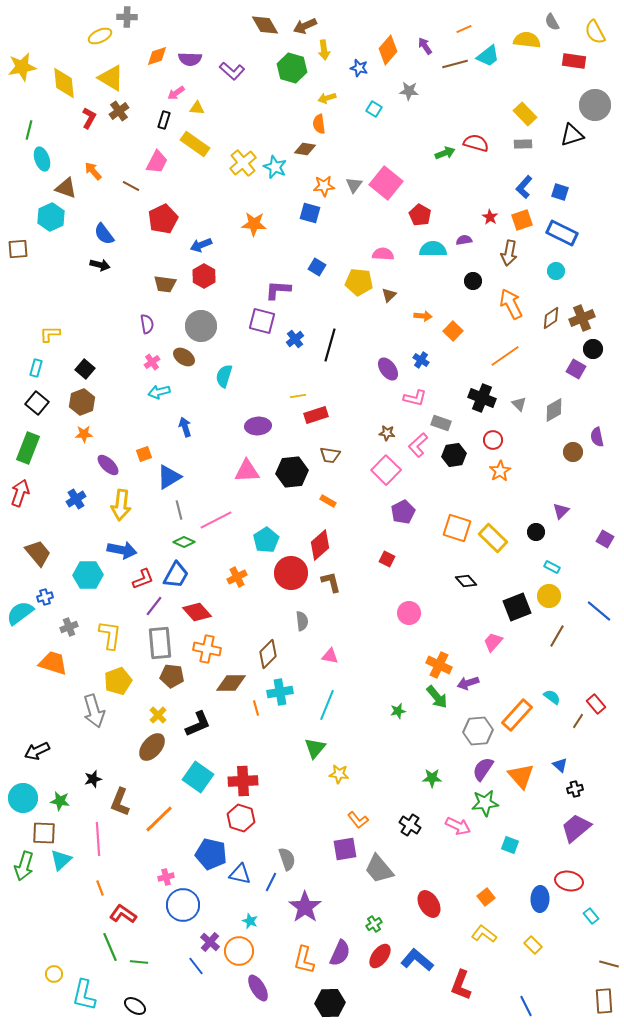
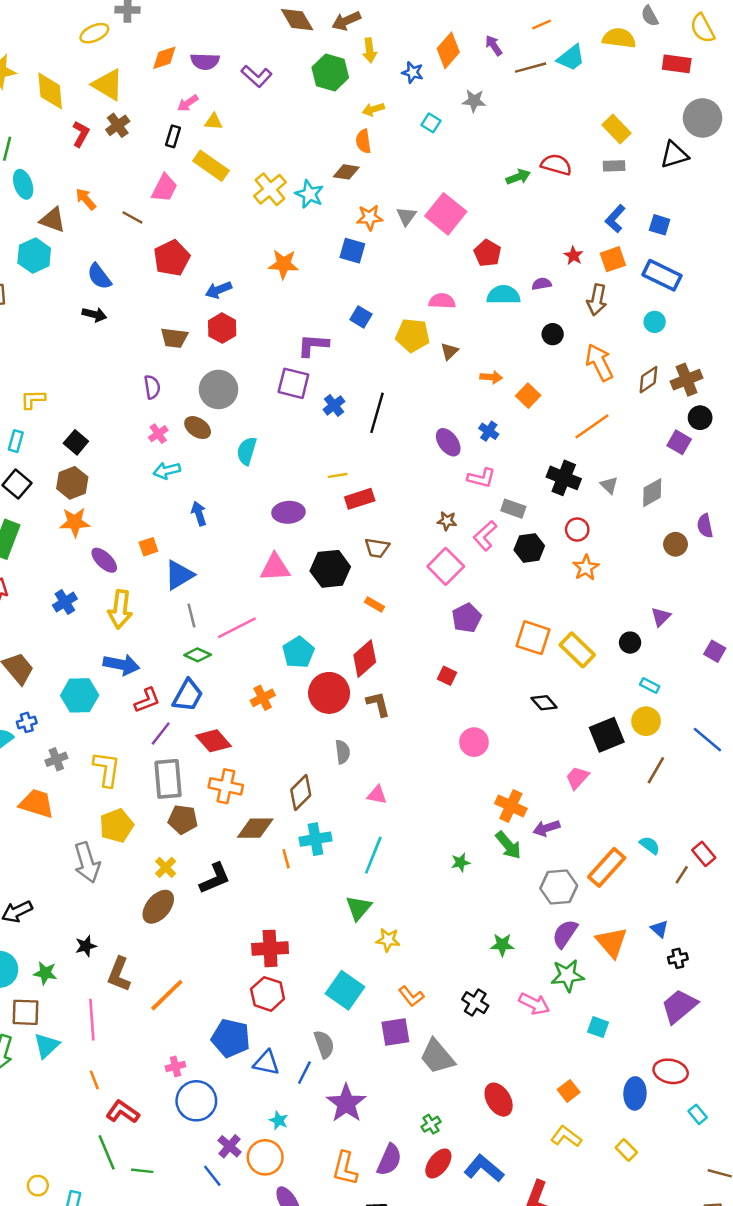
orange star: (84, 434) -> (75, 522), size x1.4
cyan square: (198, 777) -> (345, 990), moved

